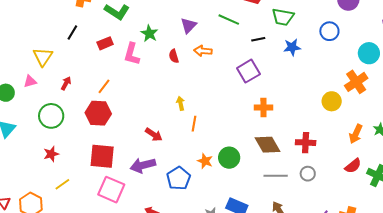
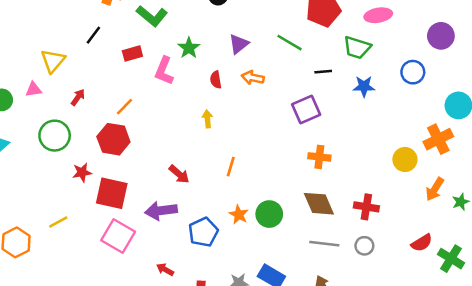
yellow arrow: (181, 103) -> (207, 119), moved
orange arrow: (356, 134) -> (435, 189), moved
red star: (51, 154) -> (82, 172), moved

